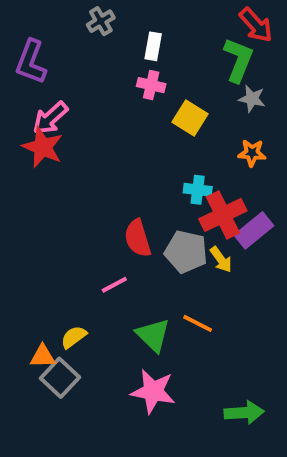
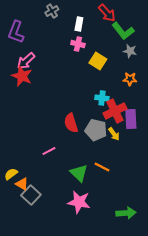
red arrow: (256, 25) -> (107, 13), moved
green L-shape: (238, 60) -> (123, 31), turned 120
purple rectangle: (254, 230) -> (131, 119), turned -54
pink line: (114, 285) -> (49, 151), moved
yellow semicircle: (74, 337) -> (11, 174), moved
orange triangle: (43, 356) -> (22, 184), turned 32

